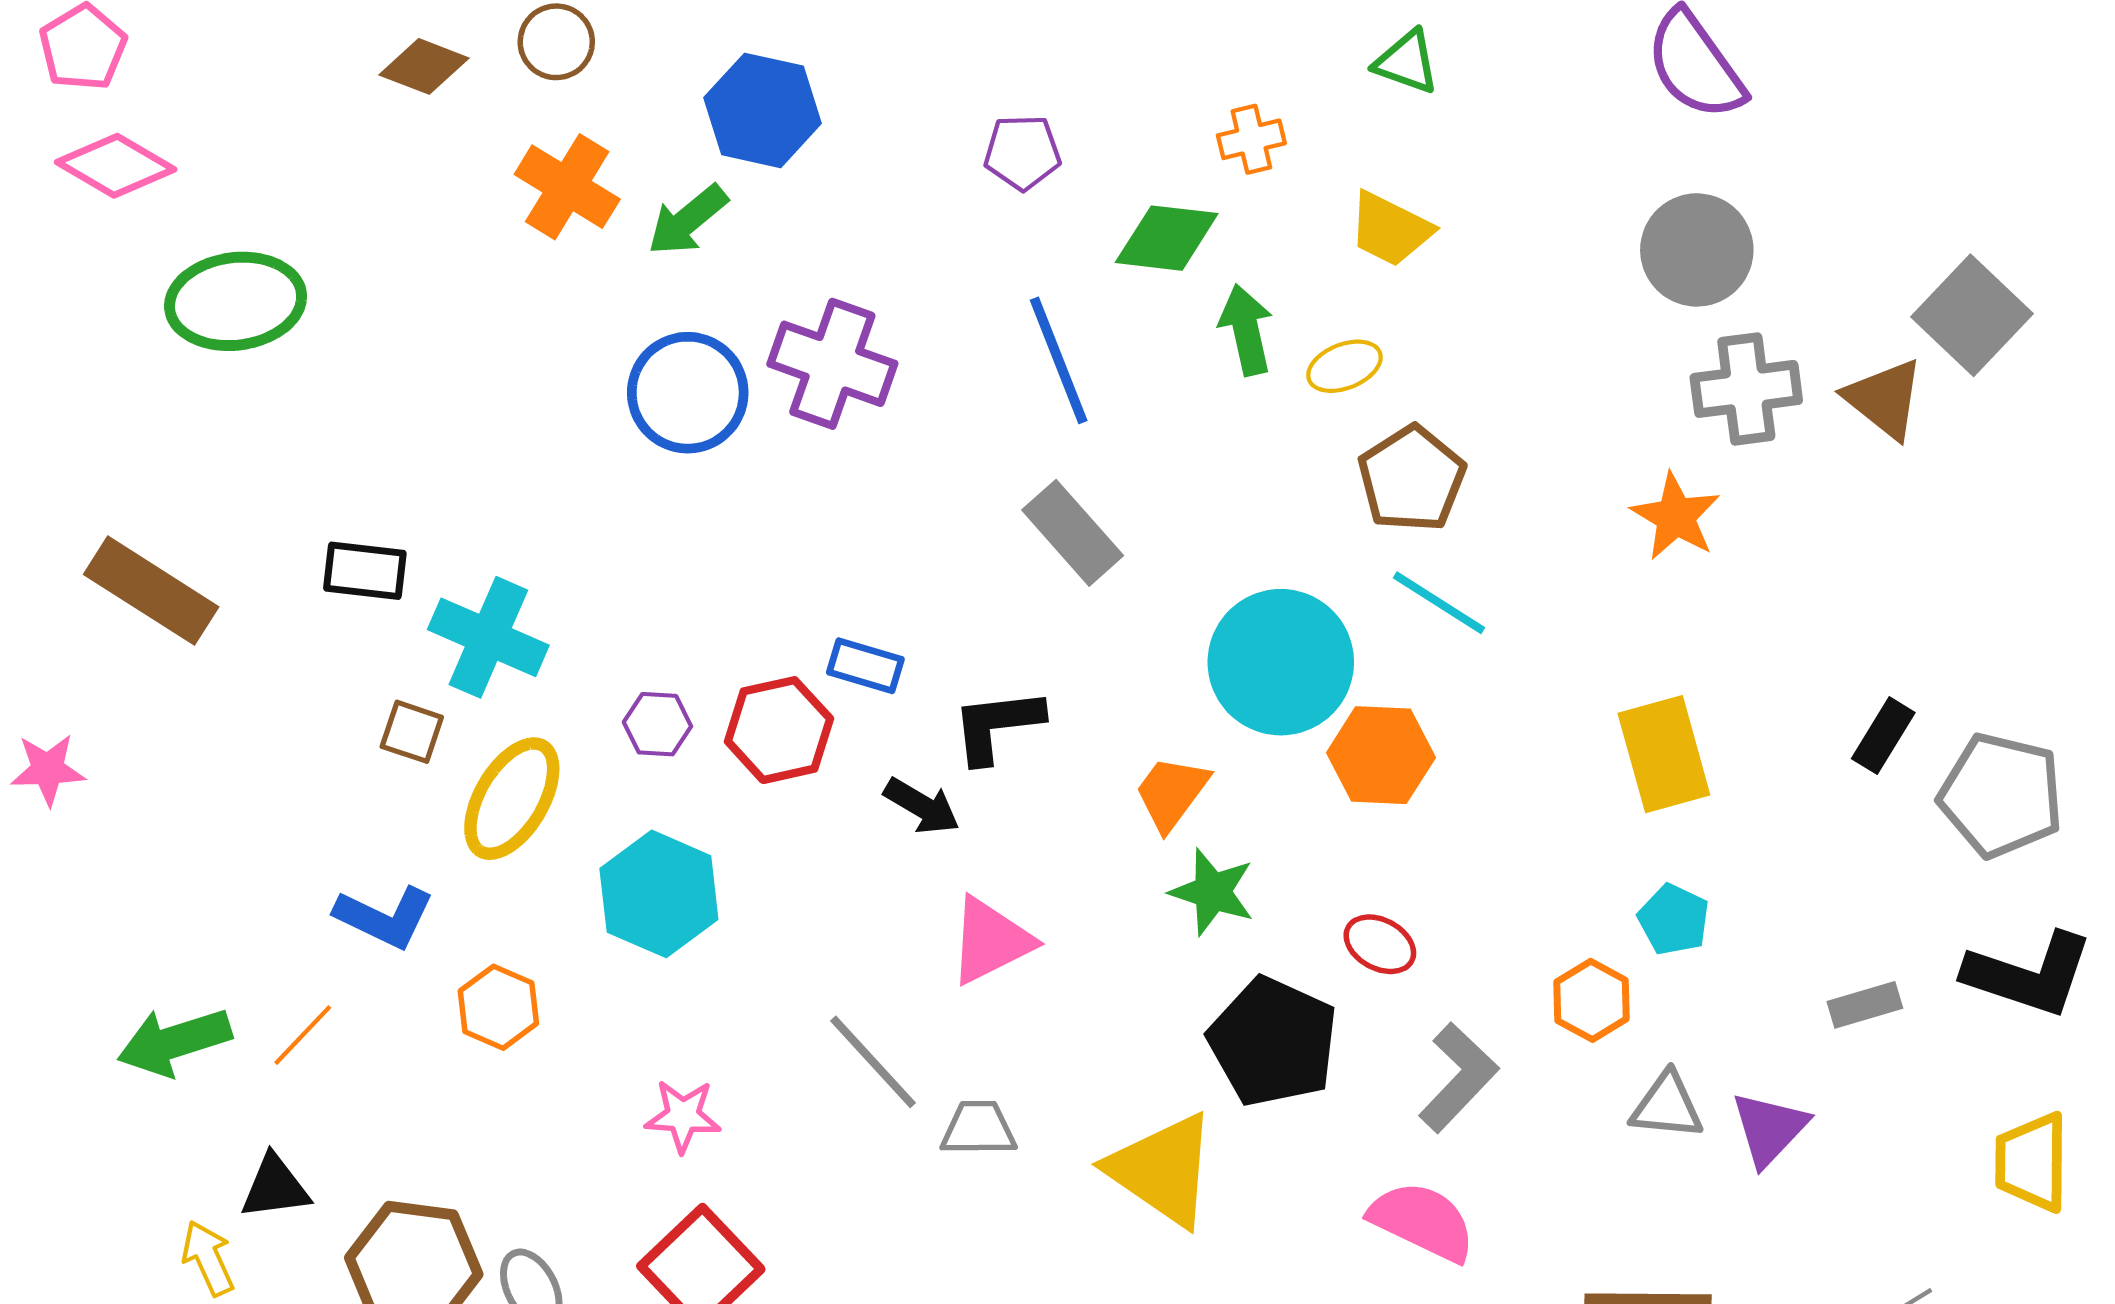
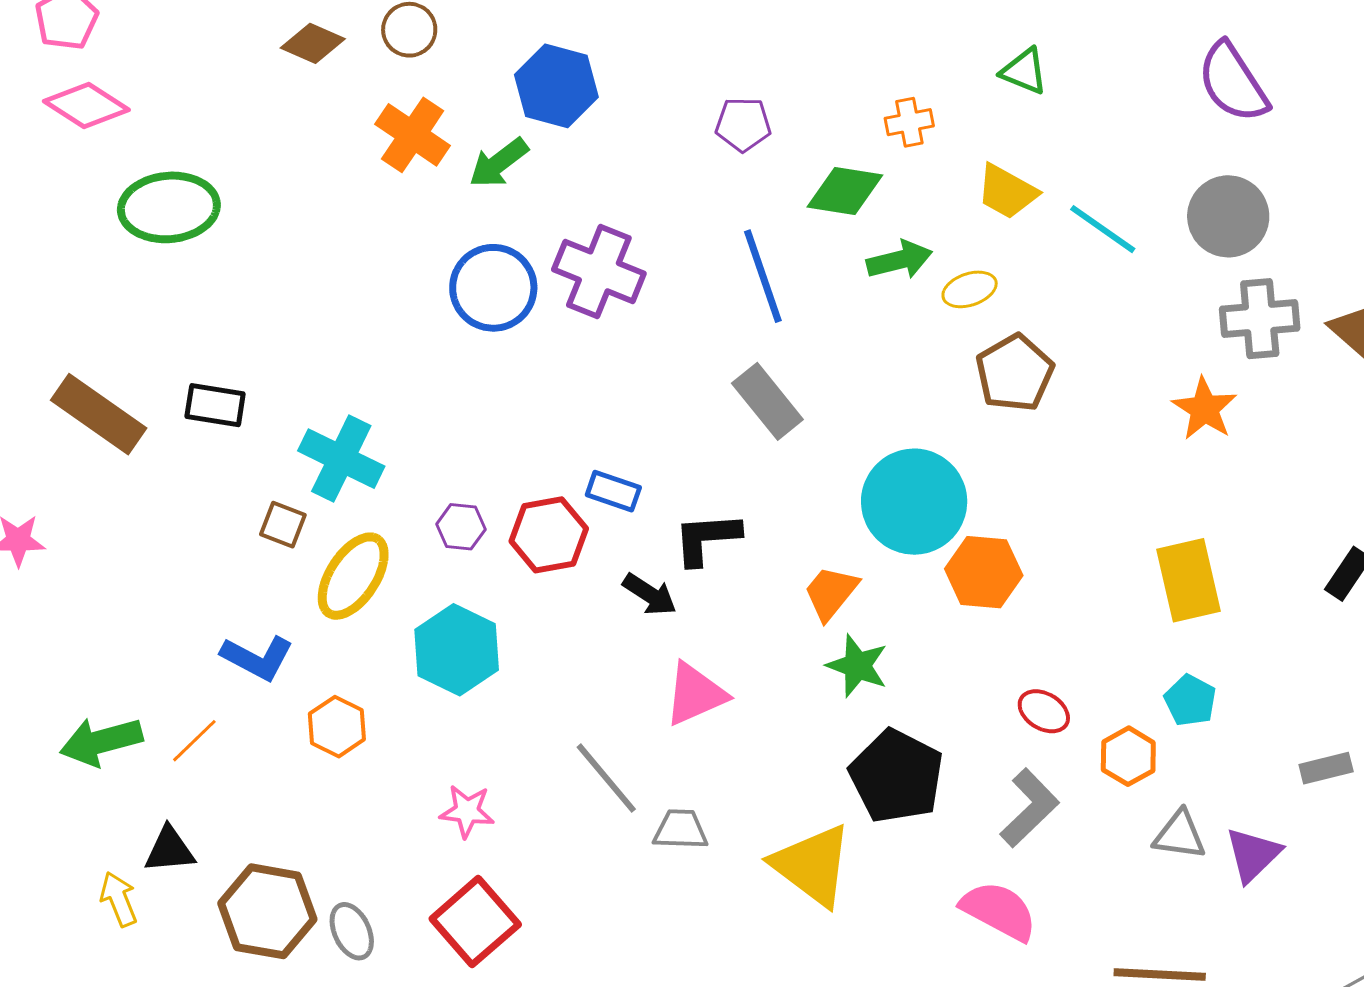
green arrow: (1246, 330) -> (900, 260), turned 86
black rectangle: (365, 571) -> (215, 405), moved
cyan line: (1439, 603) -> (1103, 229), moved
red ellipse: (1380, 944) -> (1044, 711), moved

